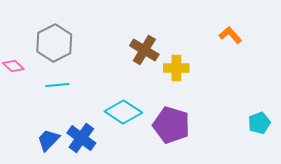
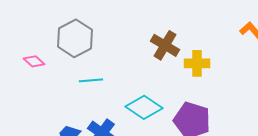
cyan line: (57, 85) -> (91, 80), moved

